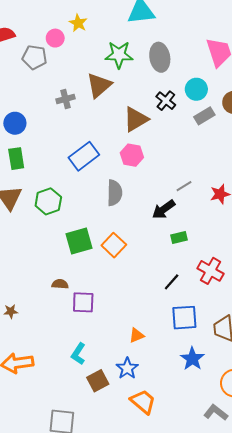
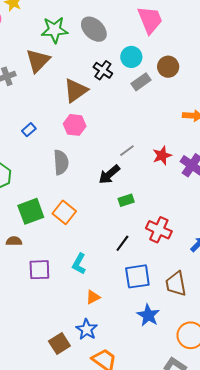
gray ellipse: (160, 57) -> (94, 29), turned -32
blue rectangle: (84, 156) -> (29, 130), size x0.5
brown semicircle: (60, 284) -> (14, 241), moved
cyan L-shape: (78, 354) -> (79, 264), moved

